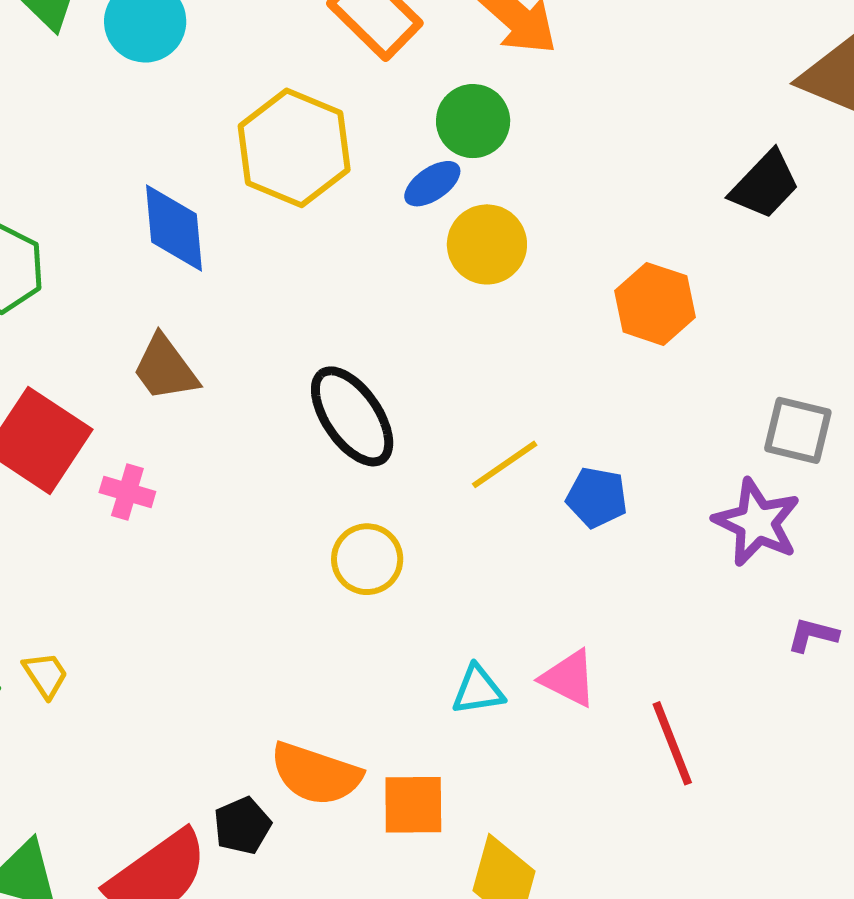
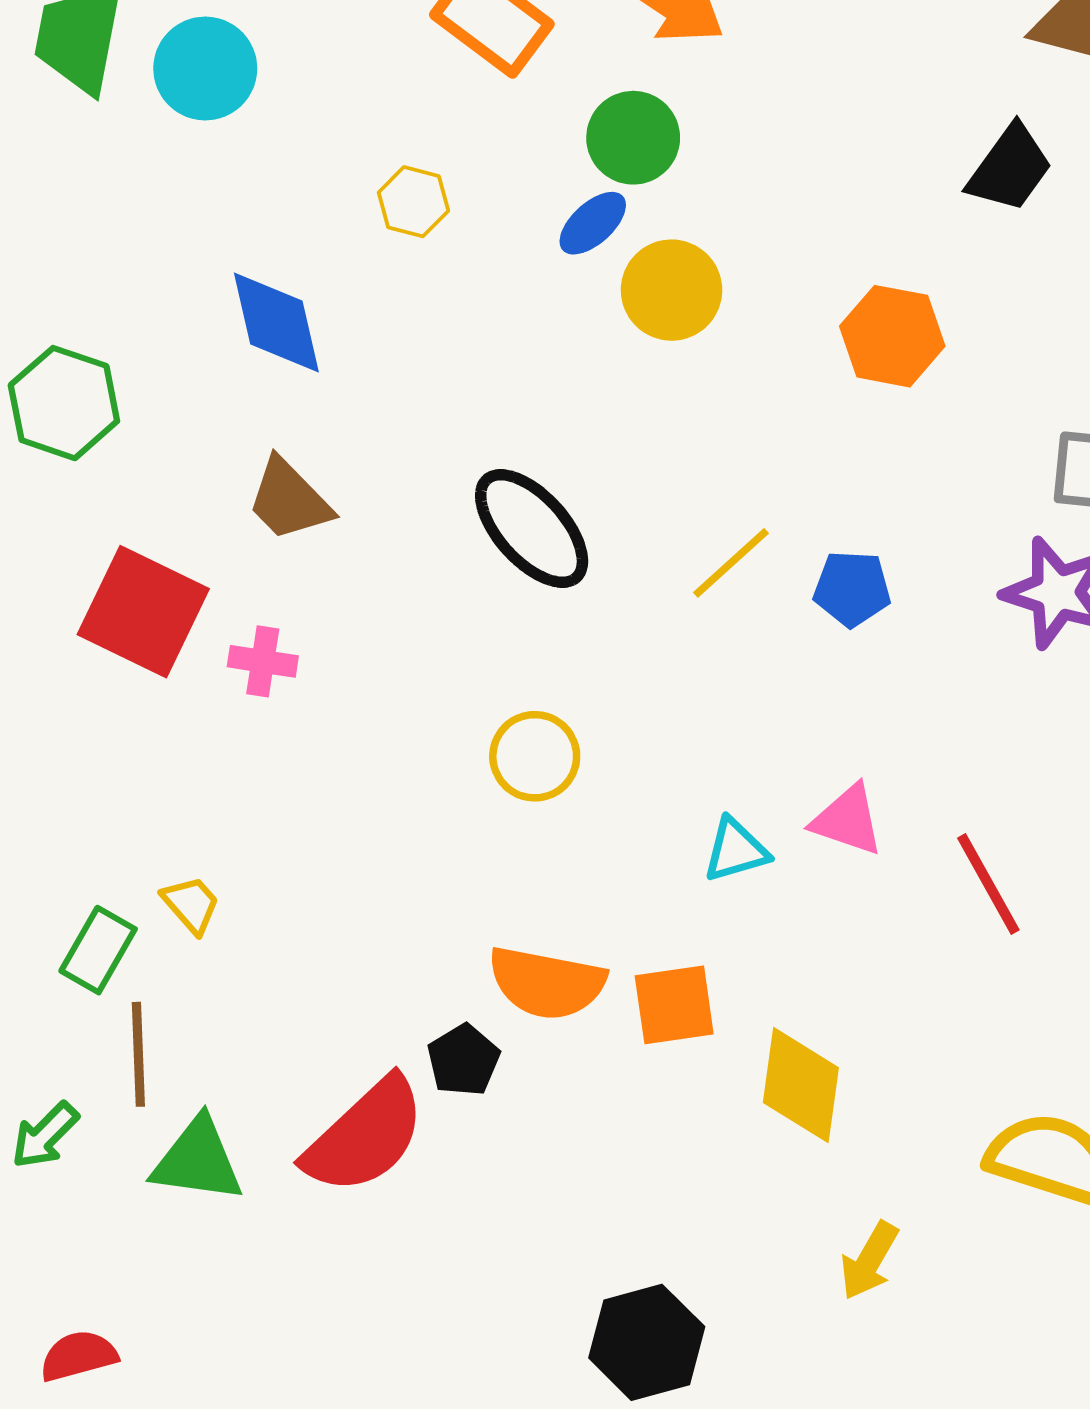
yellow hexagon: (294, 148) -> (413, 202), size x0.5
yellow circle: (367, 559) -> (535, 756), moved

